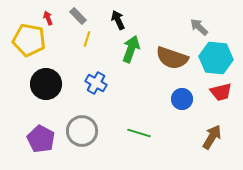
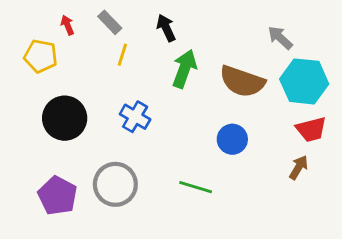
yellow pentagon: (29, 40) -> (41, 56), size x0.7
blue circle: (182, 99) -> (232, 139), moved
brown arrow: (212, 137) -> (299, 167), moved, size x0.7

